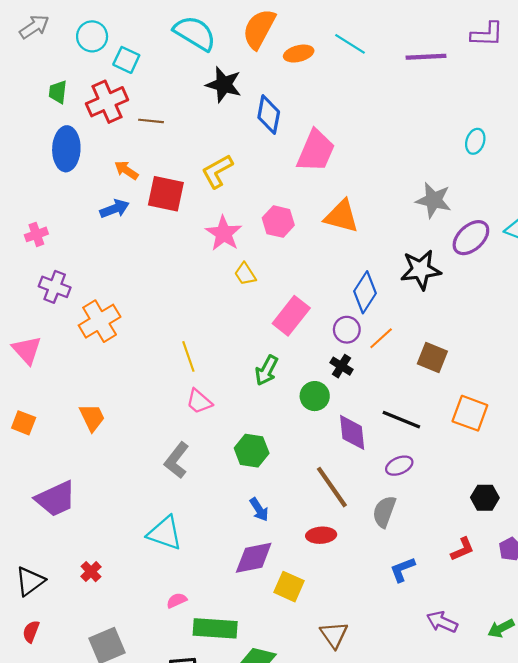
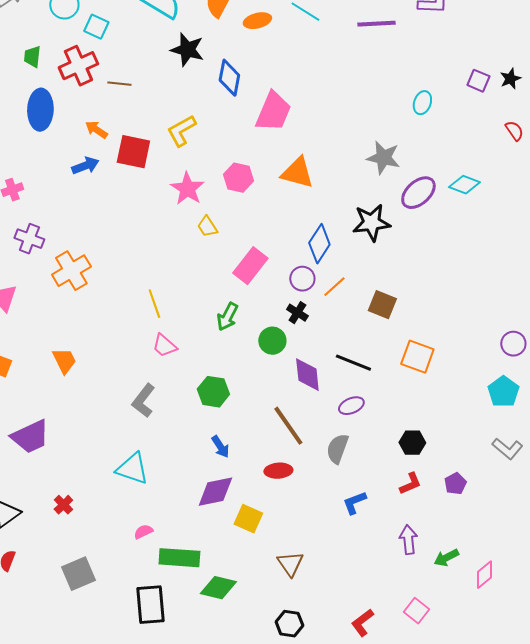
black hexagon: (485, 498) -> (412, 443), moved
purple arrow: (442, 622) -> (408, 540), moved, turned 60

